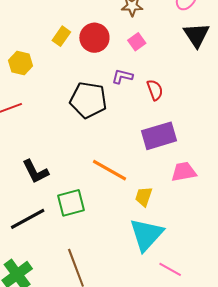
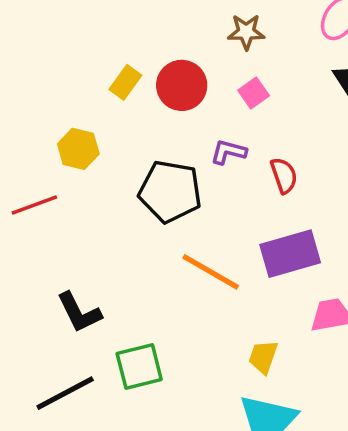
yellow hexagon: (21, 63) -> (78, 149), moved
orange line: (110, 170) -> (211, 272), moved

